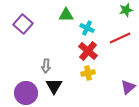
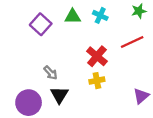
purple square: (23, 24) -> (41, 24), moved
cyan cross: (87, 28) -> (100, 15), moved
gray arrow: (46, 66) -> (51, 73), turned -48

